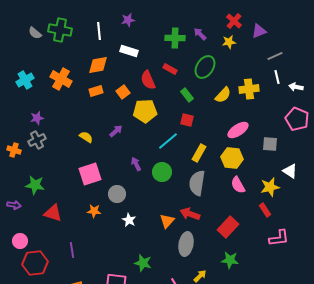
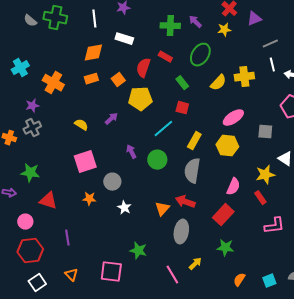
orange cross: (61, 79) -> (53, 83), moved
red semicircle: (148, 80) -> (143, 68), turned 42
pink semicircle: (238, 185) -> (233, 187), moved, turned -126
pink circle: (20, 241) -> (25, 222), moved

